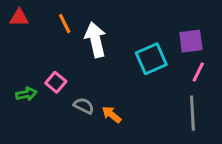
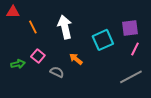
orange line: (65, 24) -> (33, 27), moved
gray line: (192, 113) -> (131, 77), turned 65
orange arrow: (112, 115) -> (76, 59), moved

